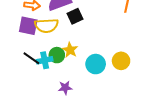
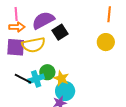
yellow star: (70, 50) -> (61, 78), moved
yellow circle: (121, 61) -> (106, 42), moved
cyan circle: (96, 64) -> (65, 91), moved

